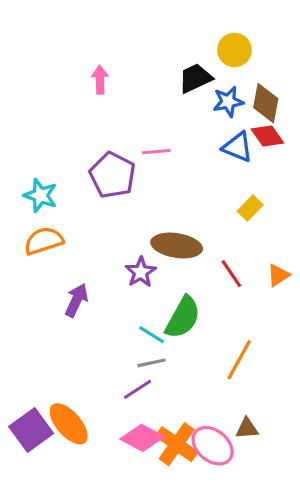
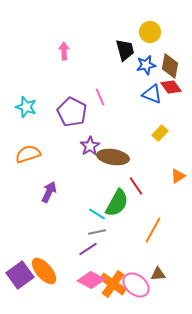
black trapezoid: (195, 78) -> (125, 50), turned 100
pink line: (156, 152) -> (100, 97), turned 72
cyan star: (41, 195) -> (26, 107), moved
purple star: (141, 272) -> (90, 146), moved
red line: (231, 274) -> (136, 186), moved

